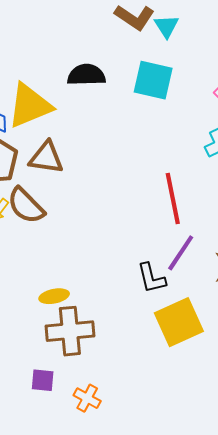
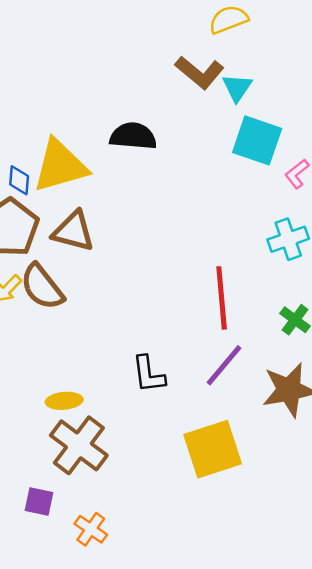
cyan square: (153, 80) -> (257, 140), moved
black L-shape: (151, 278) -> (148, 374), moved
brown cross: (70, 331) -> (79, 445), turned 36

